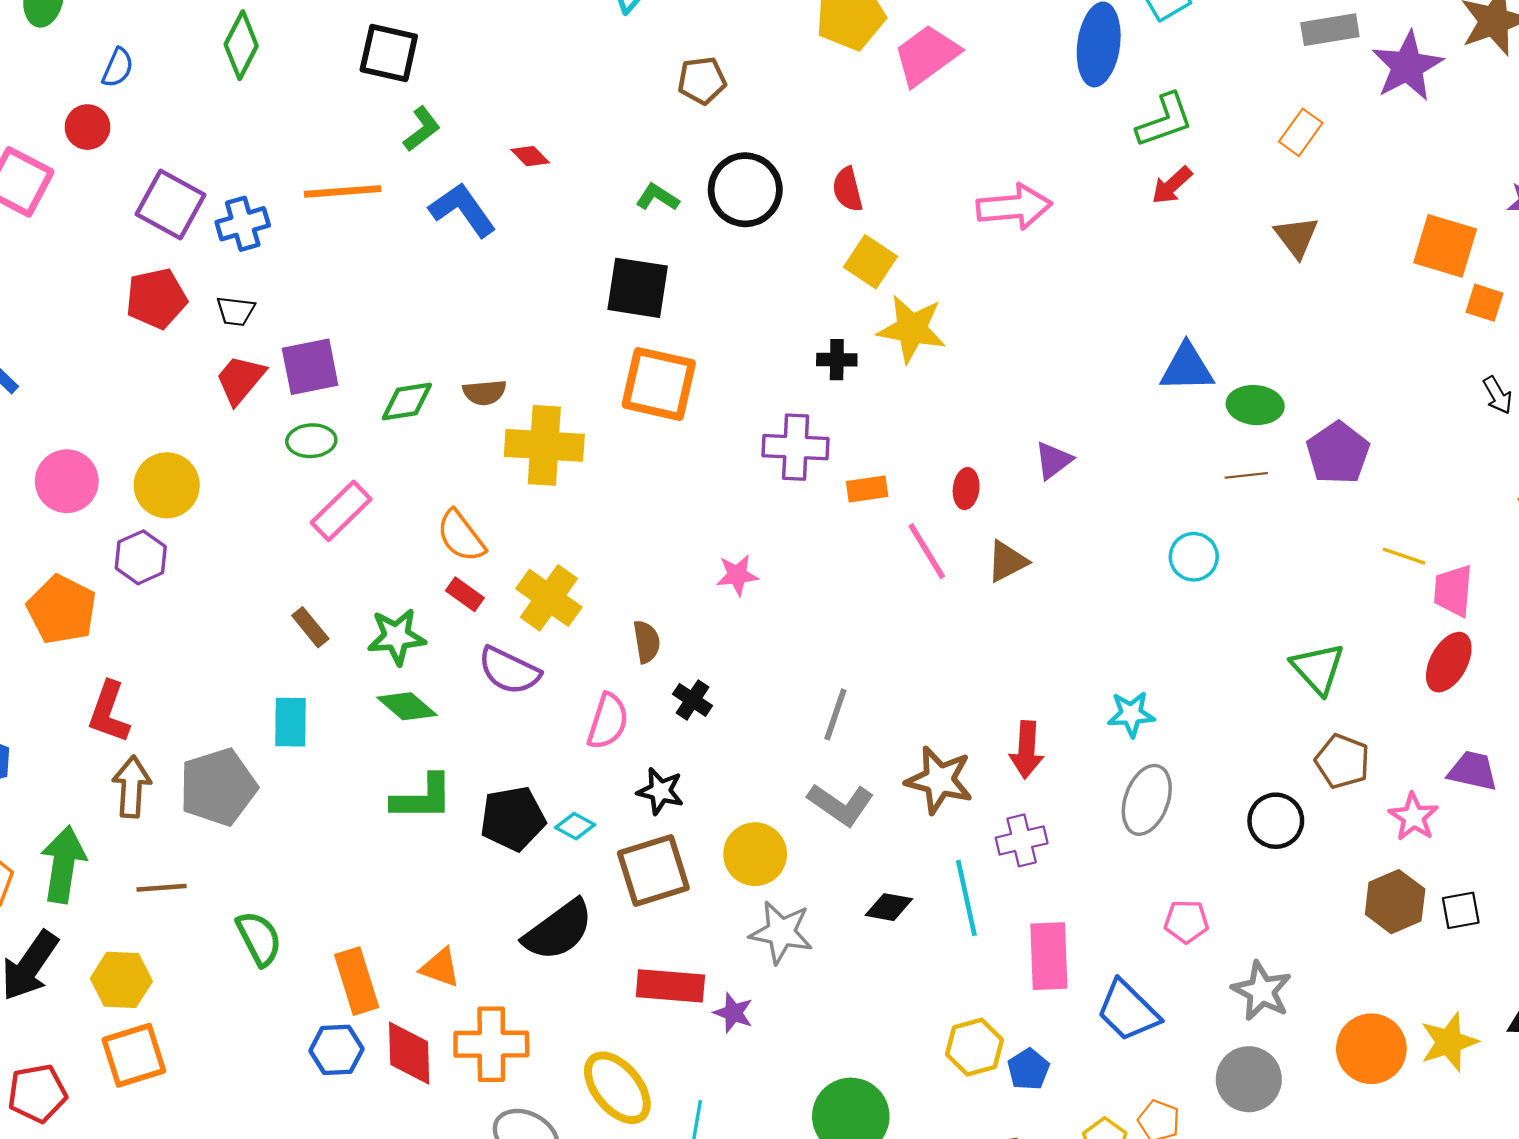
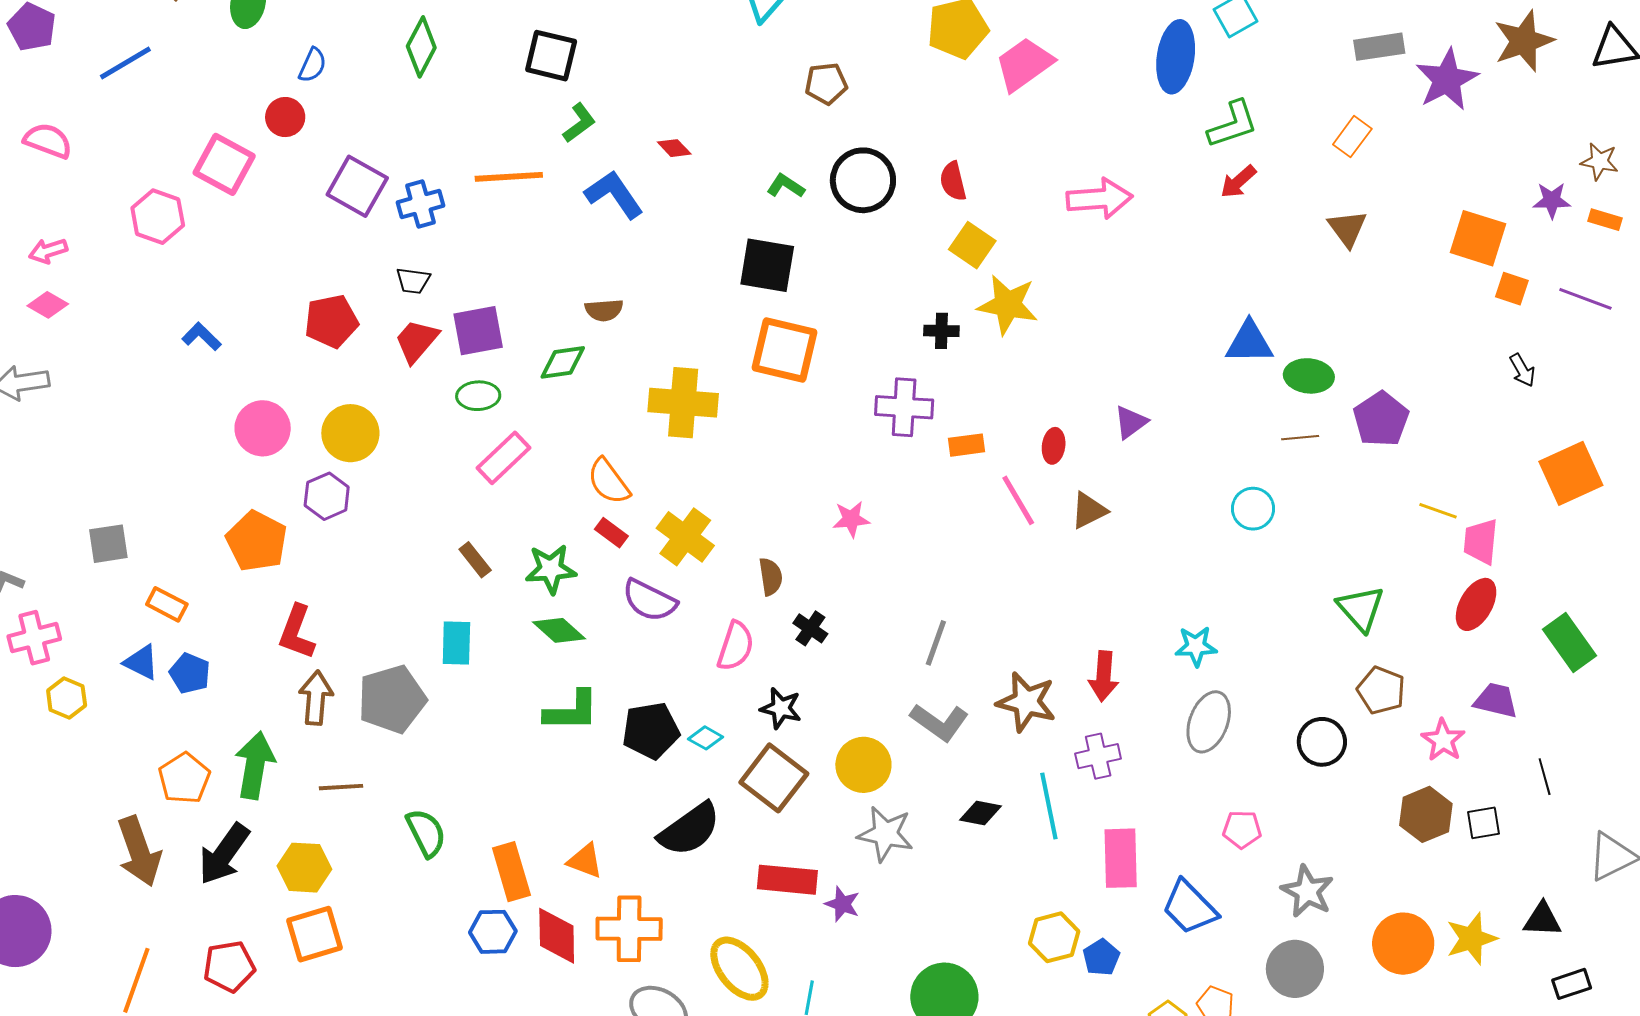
red pentagon: (156, 299) -> (331, 321), moved
brown semicircle: (484, 392) -> (604, 310), moved
brown square: (653, 870) -> (774, 778), turned -36

